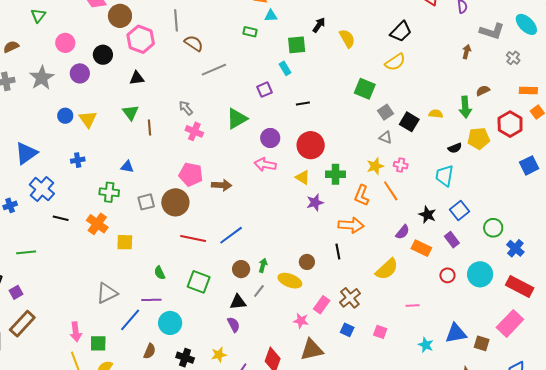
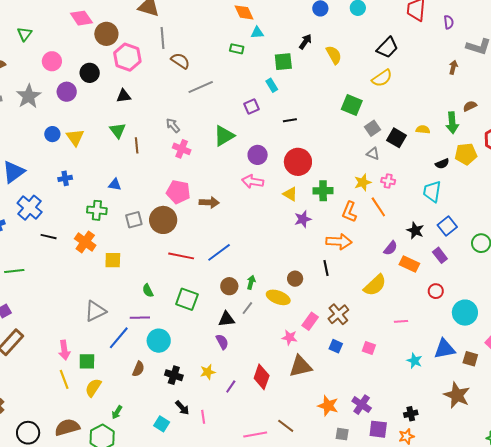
cyan circle: (480, 274) -> (465, 313), moved

